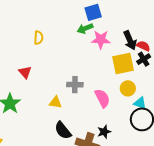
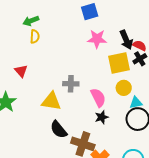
green arrow: (85, 28) -> (31, 21), moved
yellow triangle: (55, 102) -> (51, 101), size x1.5
cyan triangle: (140, 103) -> (136, 103), turned -32
black star: (104, 132) -> (102, 117), moved

